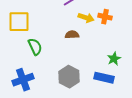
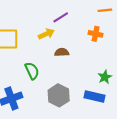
yellow arrow: (86, 18) -> (46, 34), moved, turned -42
green semicircle: (35, 47) -> (32, 71), moved

